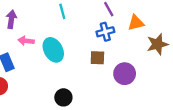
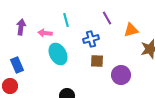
blue cross: (105, 32) -> (91, 39), moved
pink arrow: (26, 41) -> (45, 33), moved

